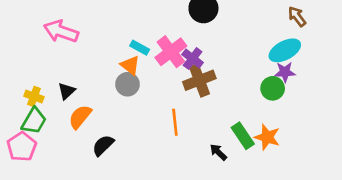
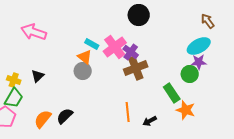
orange semicircle: (80, 117) -> (43, 119), moved
orange line: (175, 122) -> (128, 112), moved
green rectangle: (243, 136) -> (172, 93), moved
black arrow: (218, 152) -> (150, 121), turned -72

